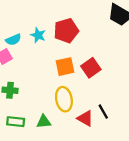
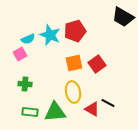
cyan star: (38, 35) -> (50, 35), size x1.5
black line: (103, 112) -> (108, 103), turned -32
green triangle: (44, 122) -> (55, 112), size x1.6

